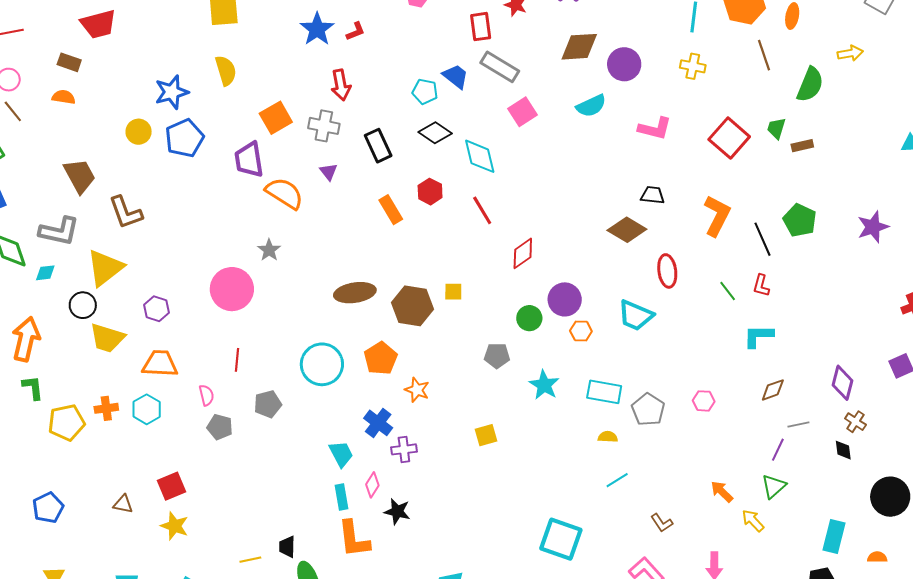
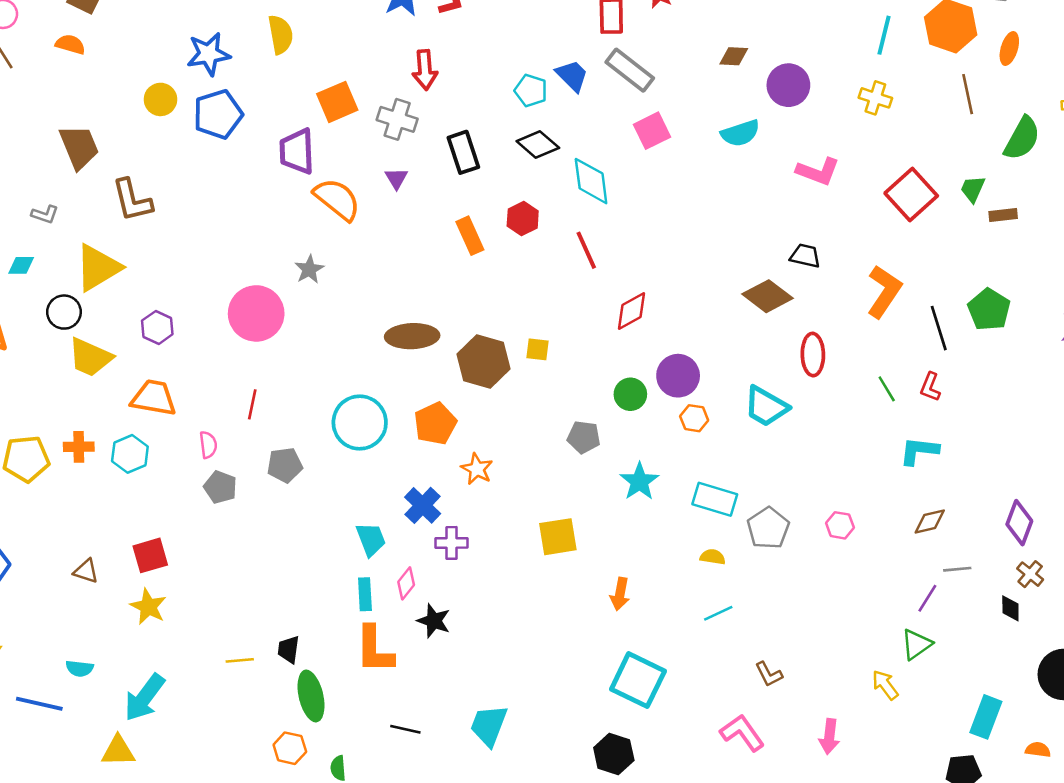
brown diamond: (579, 47) -> (734, 56), size x0.6
gray L-shape: (59, 231) -> (45, 214), size x0.5
yellow square: (486, 435) -> (558, 537), size x1.4
orange arrow: (722, 492) -> (620, 594), moved, turned -130

